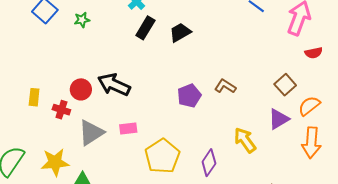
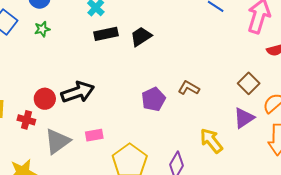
black rectangle: (145, 28) -> (106, 34), turned 50
black arrow: (114, 85) -> (78, 92), turned 140

